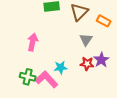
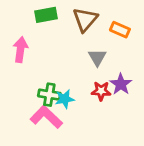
pink arrow: (33, 42) -> (20, 50), moved
green cross: (28, 77) -> (49, 95), moved

